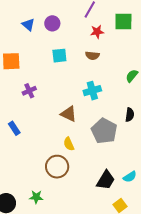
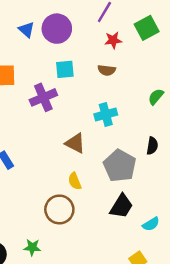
green square: (123, 21) -> (147, 28), turned -30
purple circle: (52, 23) -> (57, 29), size x1.5
purple cross: (29, 91) -> (43, 97), moved, size x1.5
black trapezoid: (106, 180) -> (121, 206), moved

